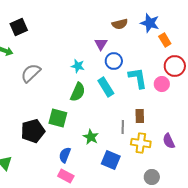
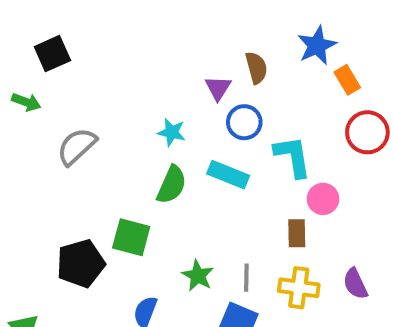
blue star: (150, 23) -> (317, 45), turned 30
brown semicircle: (120, 24) -> (256, 68), moved, turned -91
pink circle: (162, 84) -> (323, 199), moved
cyan rectangle: (106, 87) -> (228, 175), turned -36
gray line: (123, 127) -> (246, 278), moved

